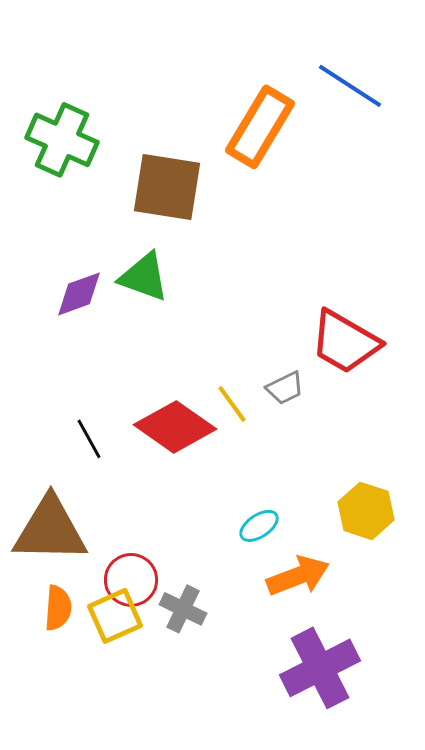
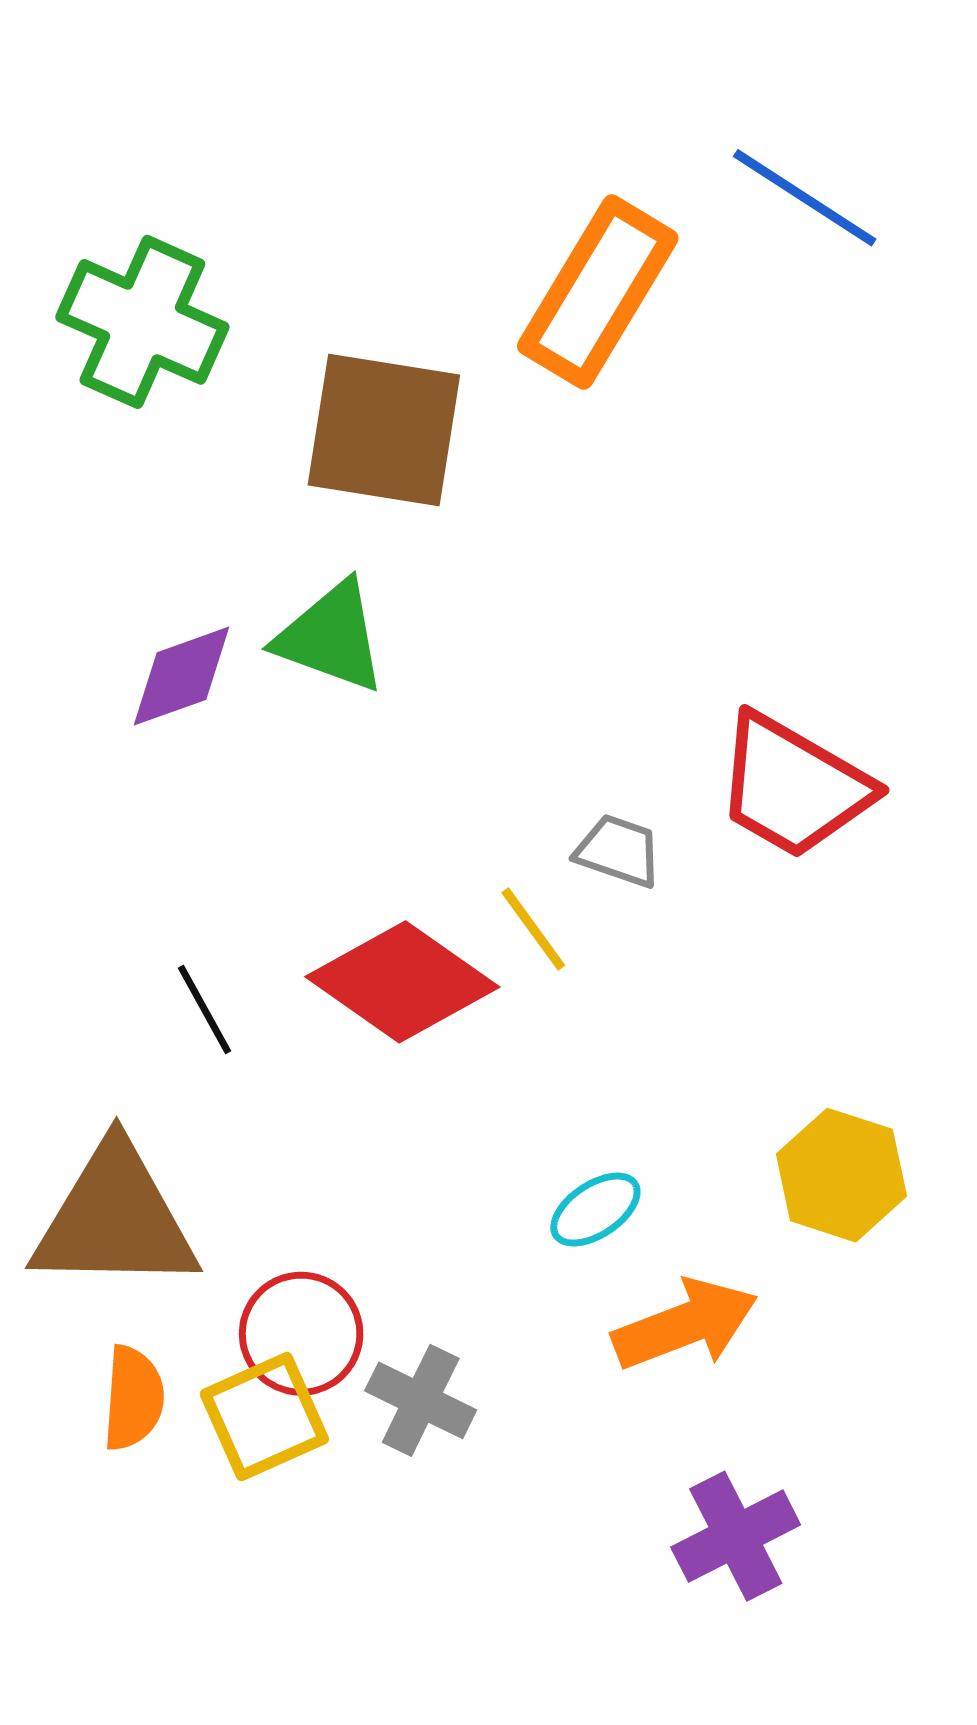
gray trapezoid: (285, 388) -> (618, 851), moved, turned -135
purple cross: (320, 668) -> (736, 1536), size x0.7

